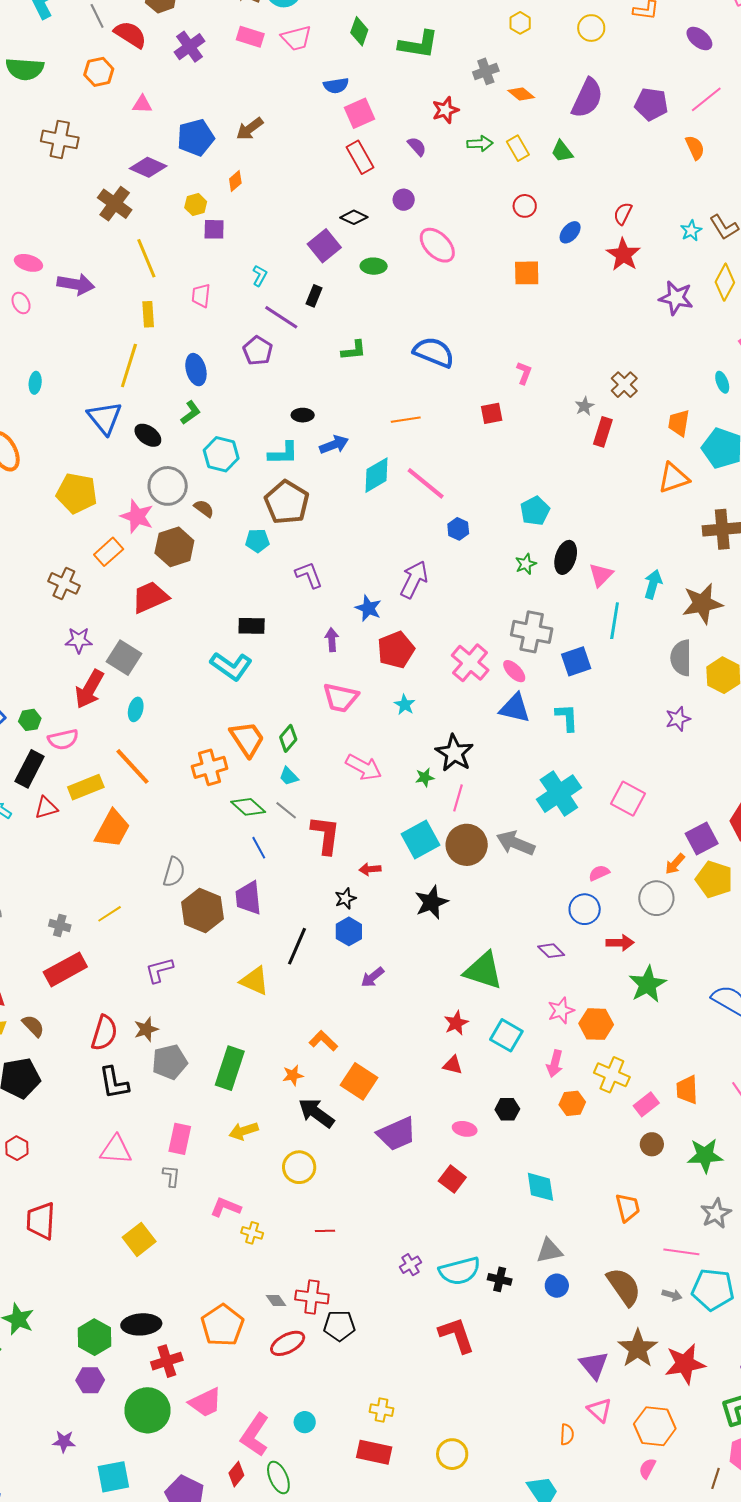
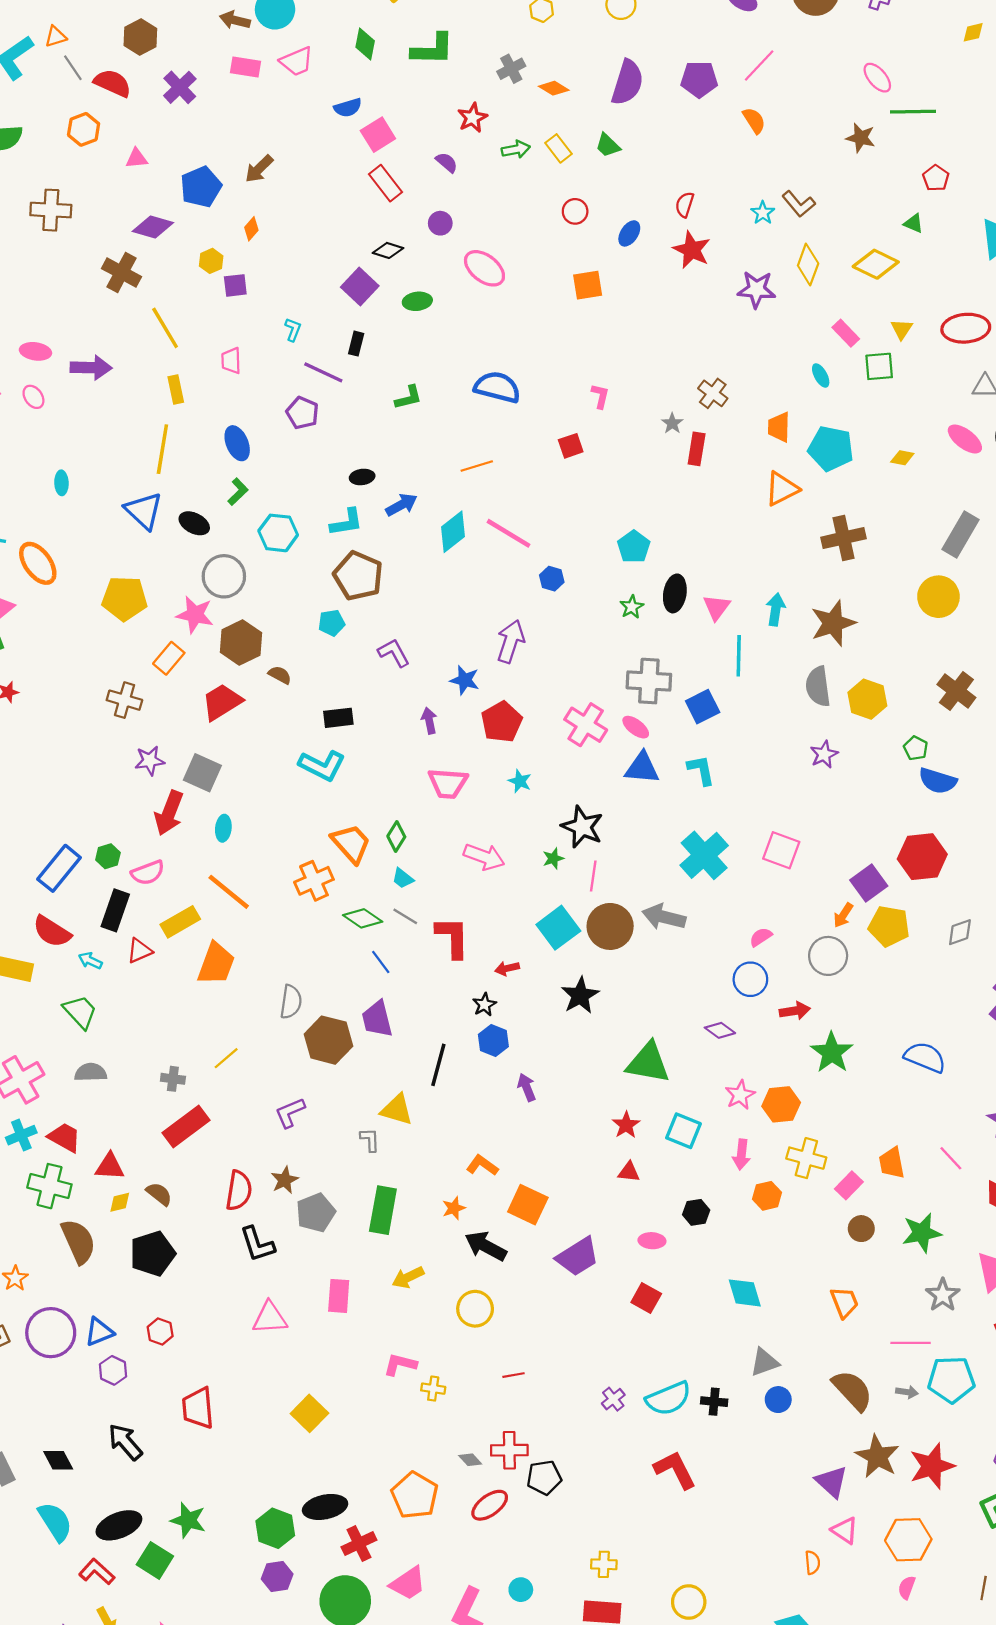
brown semicircle: (204, 508) -> (280, 675), moved
purple arrow: (372, 977) -> (527, 1087), turned 115
gray L-shape: (171, 1176) -> (370, 1140), moved

